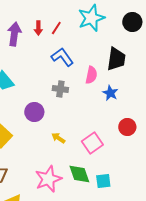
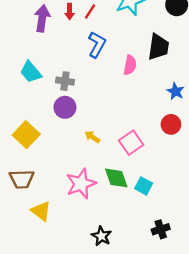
blue L-shape: (62, 57) -> (97, 45), turned 65
gray cross: (60, 89) -> (65, 81), moved
blue star: (110, 93) -> (176, 91), moved
cyan square: (103, 181) -> (144, 186), turned 35

